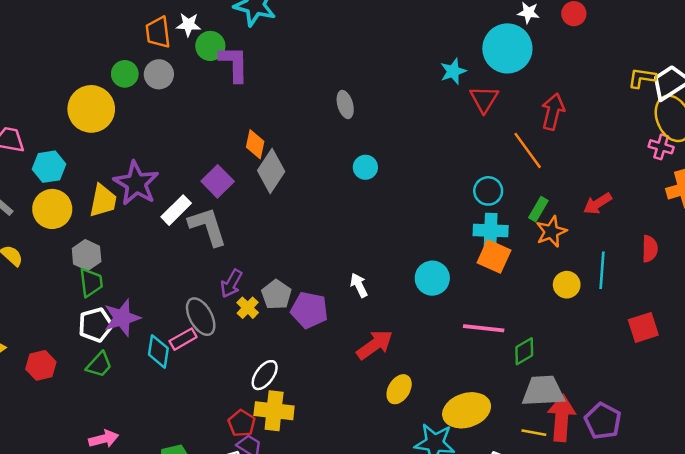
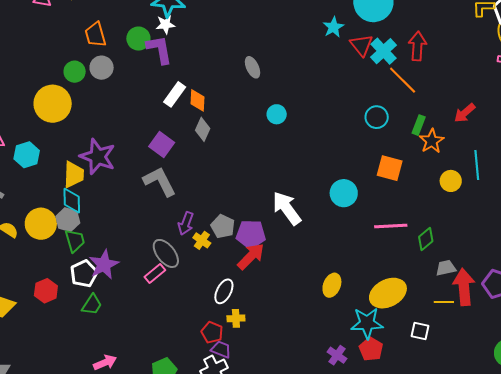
white star: (188, 25) -> (165, 24), moved
orange diamond: (255, 144) -> (198, 100), moved
gray diamond: (271, 171) -> (203, 129), size x0.7
yellow circle: (52, 209) -> (41, 224), moved
white rectangle: (176, 210) -> (175, 94), moved
cyan cross: (491, 231) -> (383, 51), moved, turned -36
white arrow: (359, 285) -> (287, 208), size x1.8
red arrow: (375, 345) -> (251, 256), moved
cyan diamond: (158, 351) -> (72, 201), moved
red hexagon: (41, 365) -> (46, 291), moved
gray trapezoid: (543, 391) -> (446, 268), size x0.6
yellow cross: (274, 411) -> (236, 318), size x0.6

